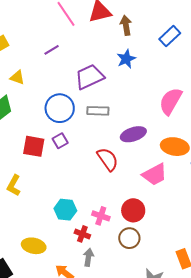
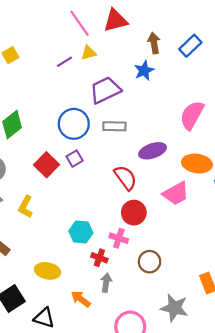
brown arrow: (126, 25) -> (154, 43), moved
yellow triangle: (17, 77) -> (89, 53), moved, turned -35
red square: (34, 146) -> (47, 165), turned 35
red circle: (133, 210) -> (134, 213), moved

